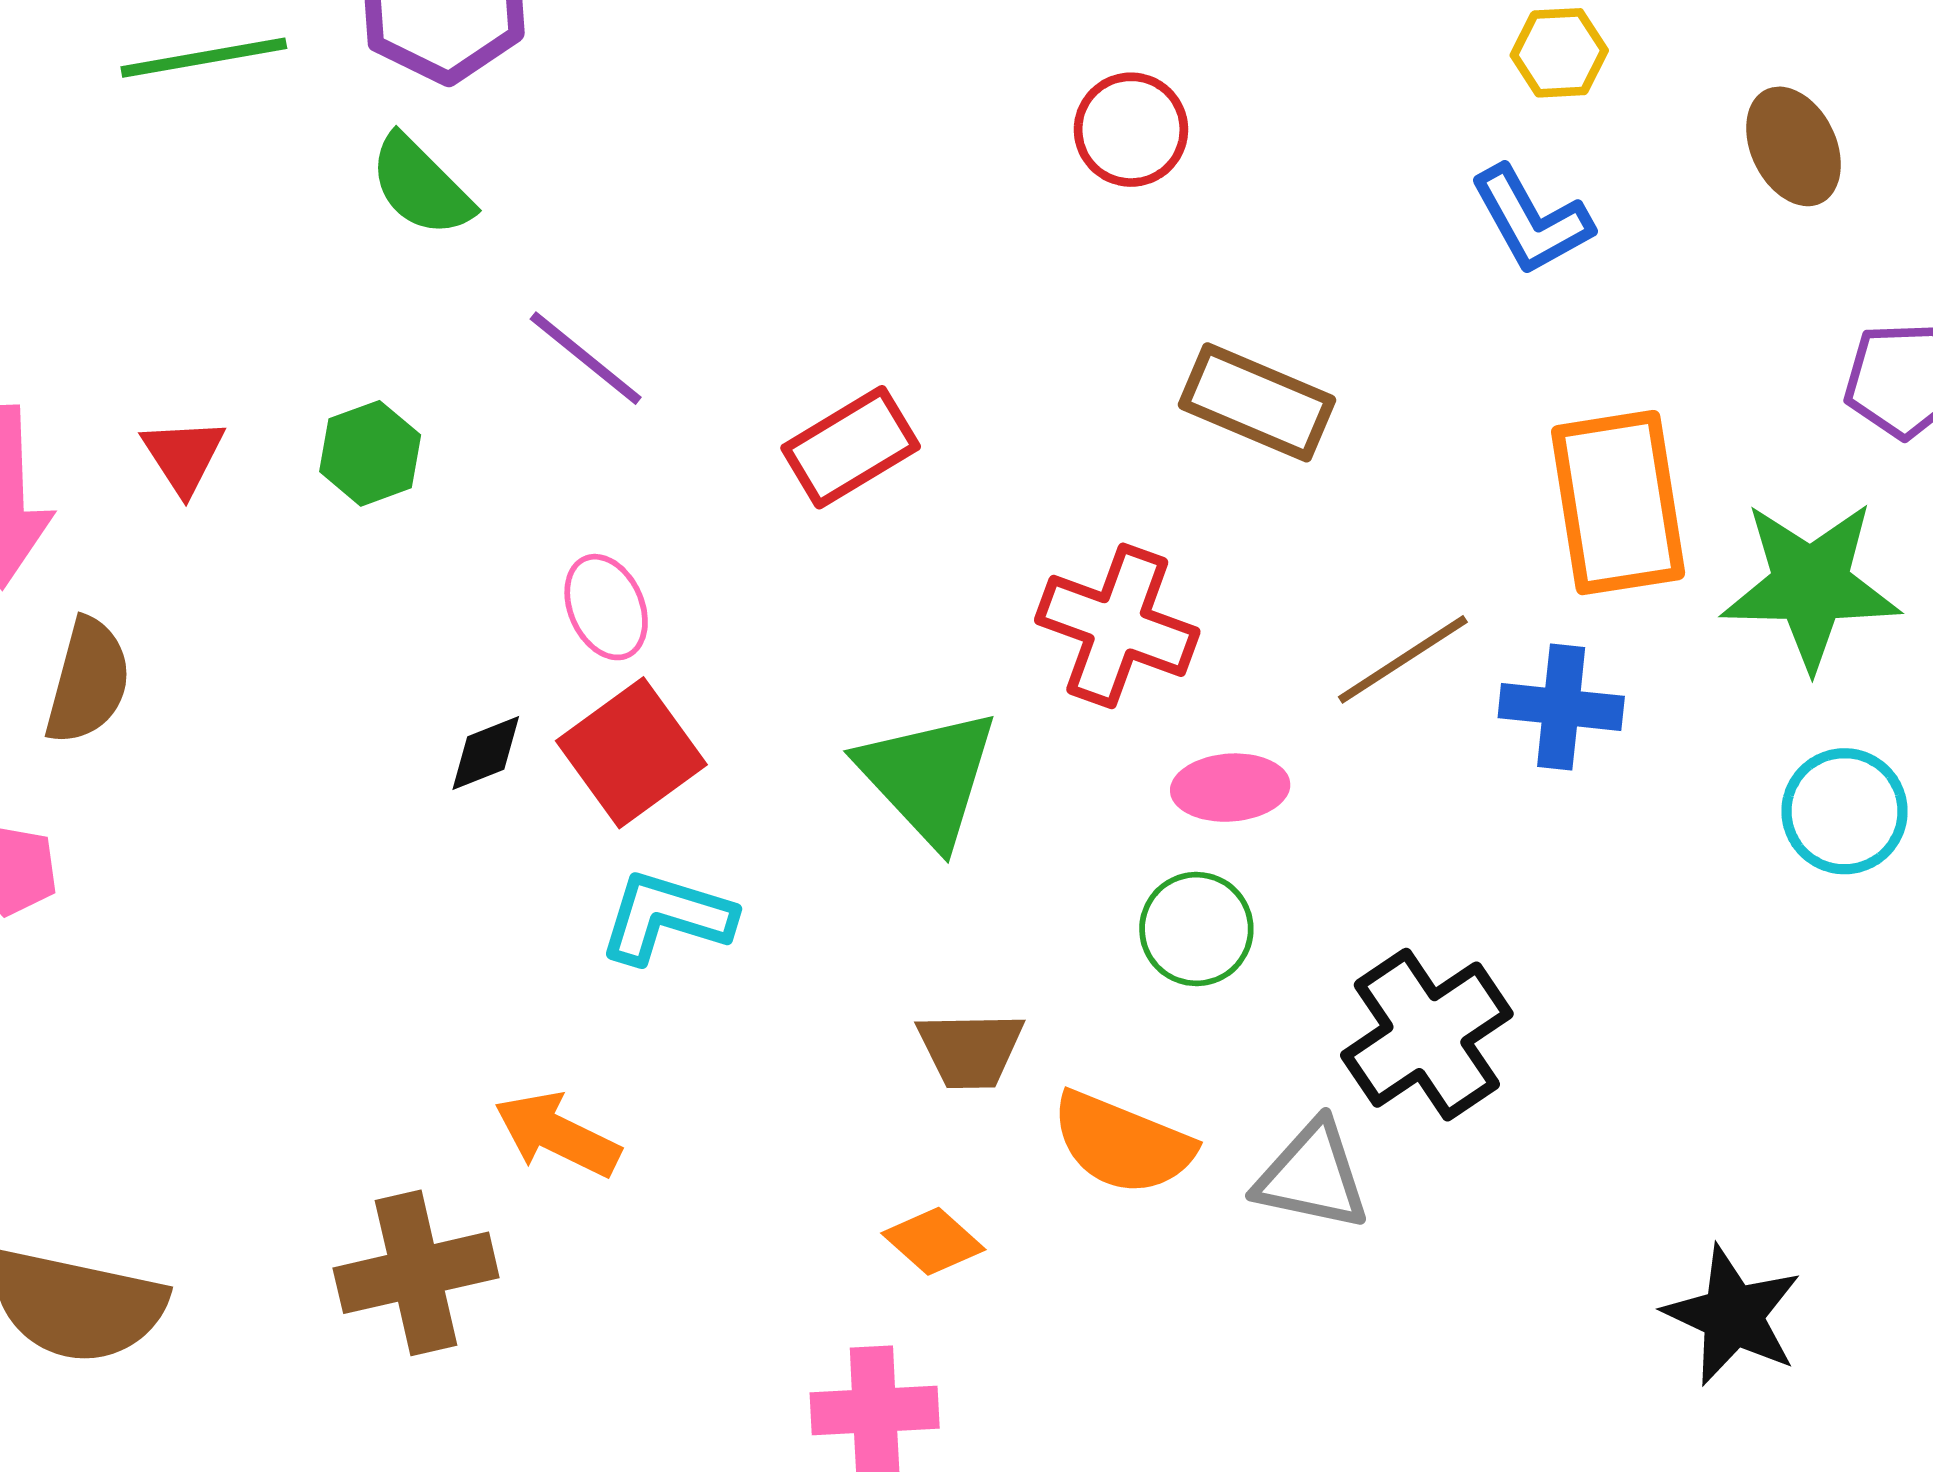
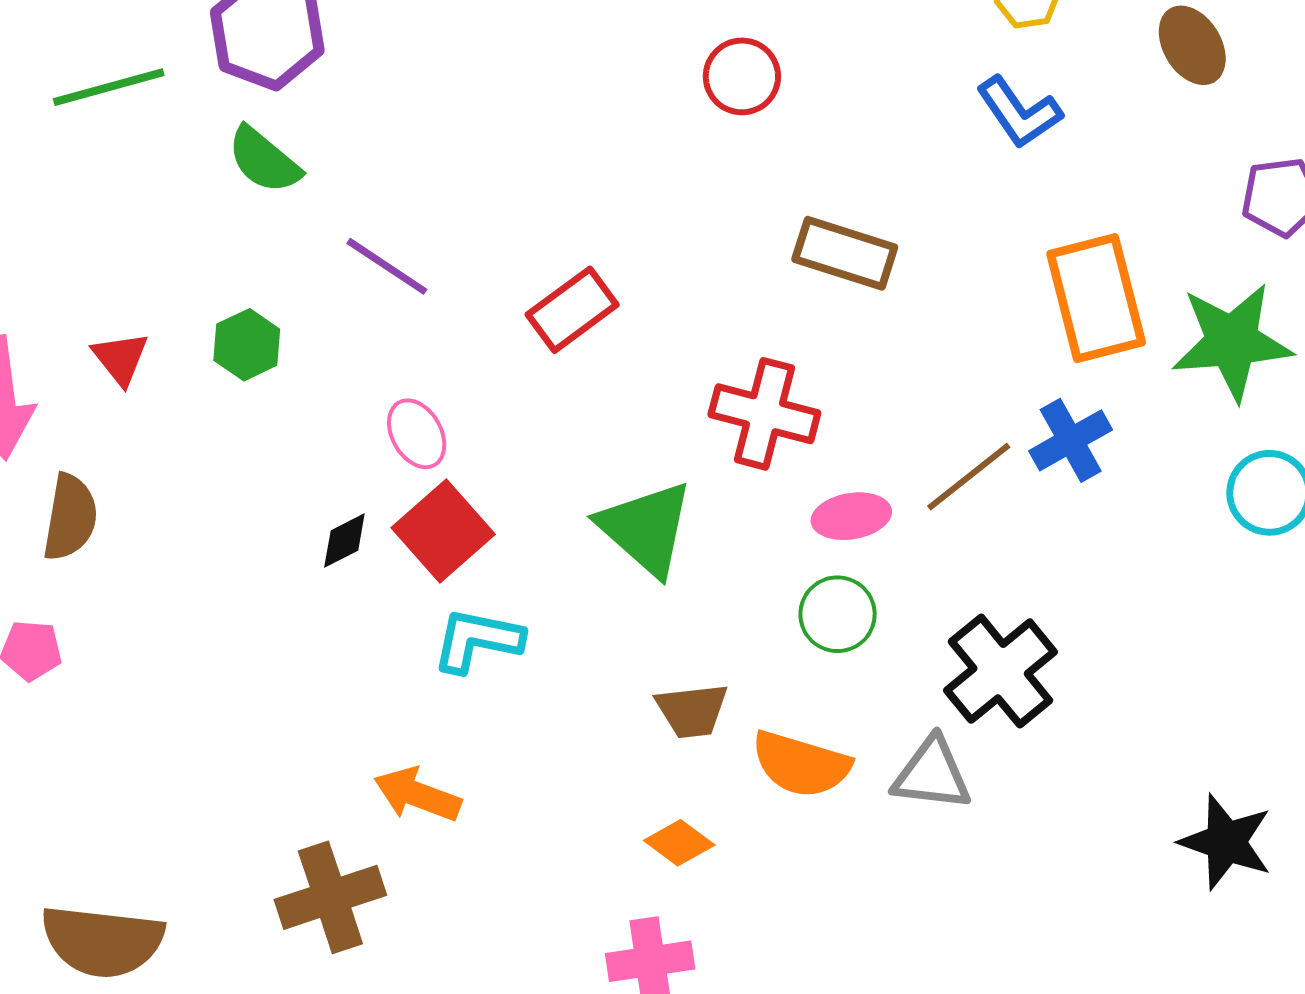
brown line: (1403, 659) -> (969, 477), moved
blue cross: (1561, 707) -> (1071, 440), turned -30

